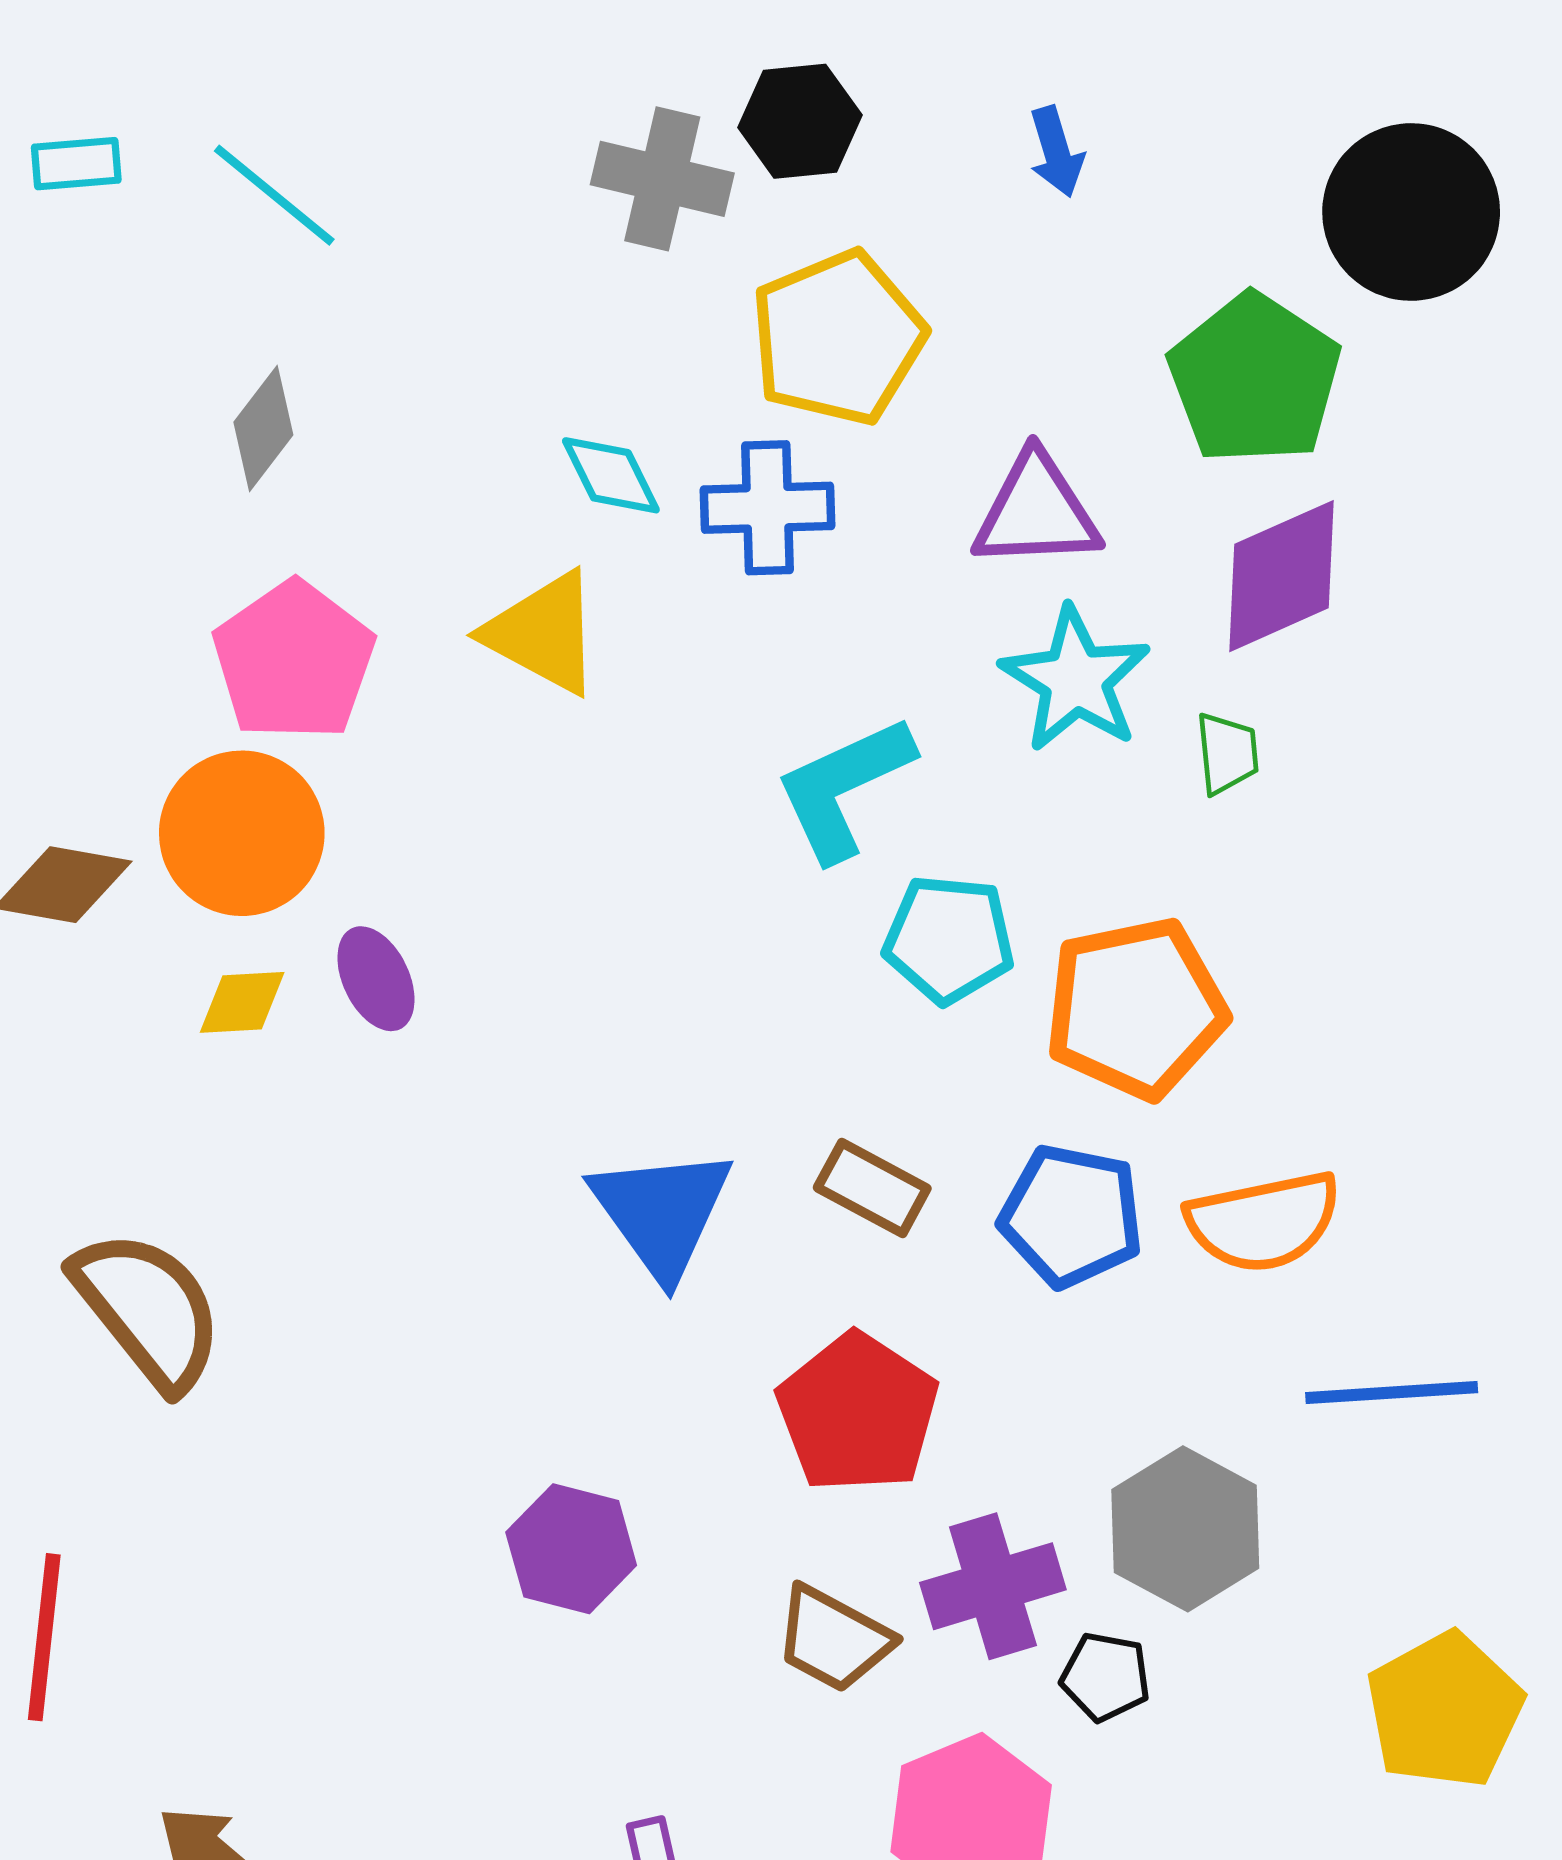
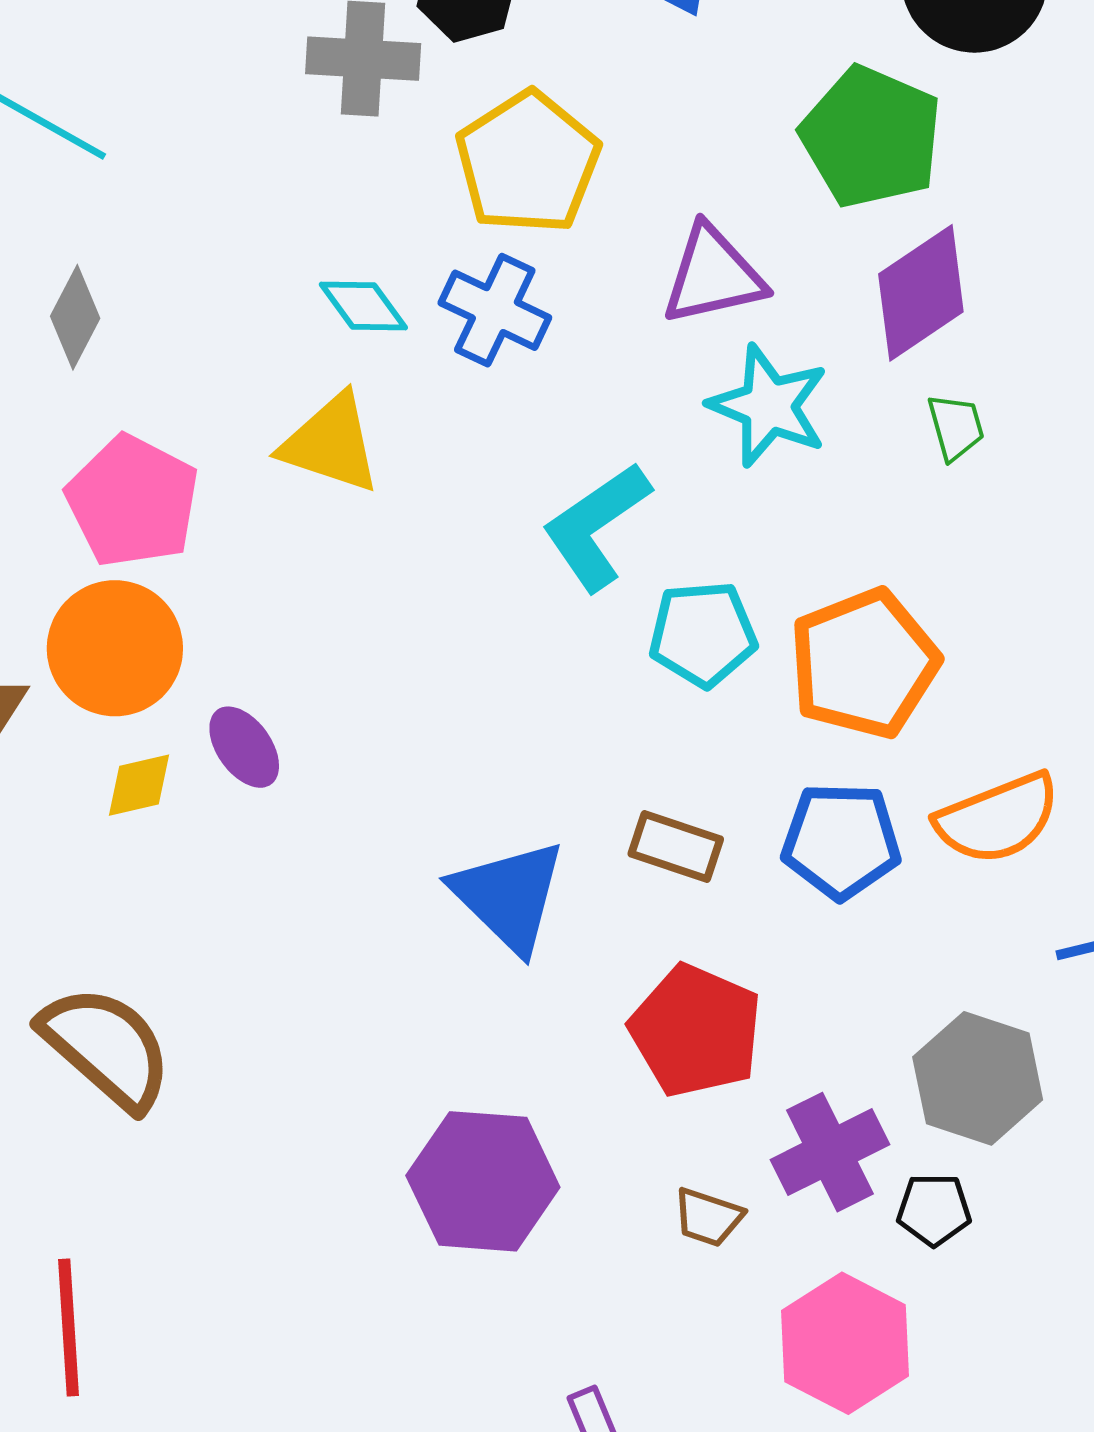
blue cross: (768, 508) -> (495, 310), turned 37
green trapezoid: (1227, 753) -> (956, 427), moved
purple hexagon: (571, 1549) -> (483, 1181), size x1.4
brown trapezoid: (833, 1639) -> (708, 1217), size x0.7

